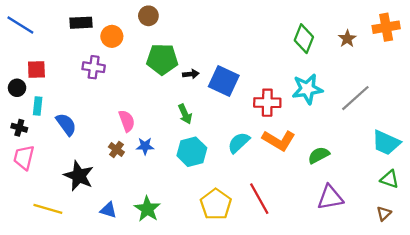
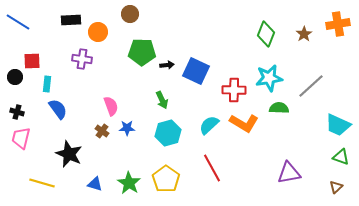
cyan rectangle: (38, 106) -> (47, 84), moved
green semicircle: (319, 155) -> (279, 108), moved, turned 30
red line: (259, 199) -> (212, 168), moved
yellow pentagon: (216, 204) -> (166, 179), moved

